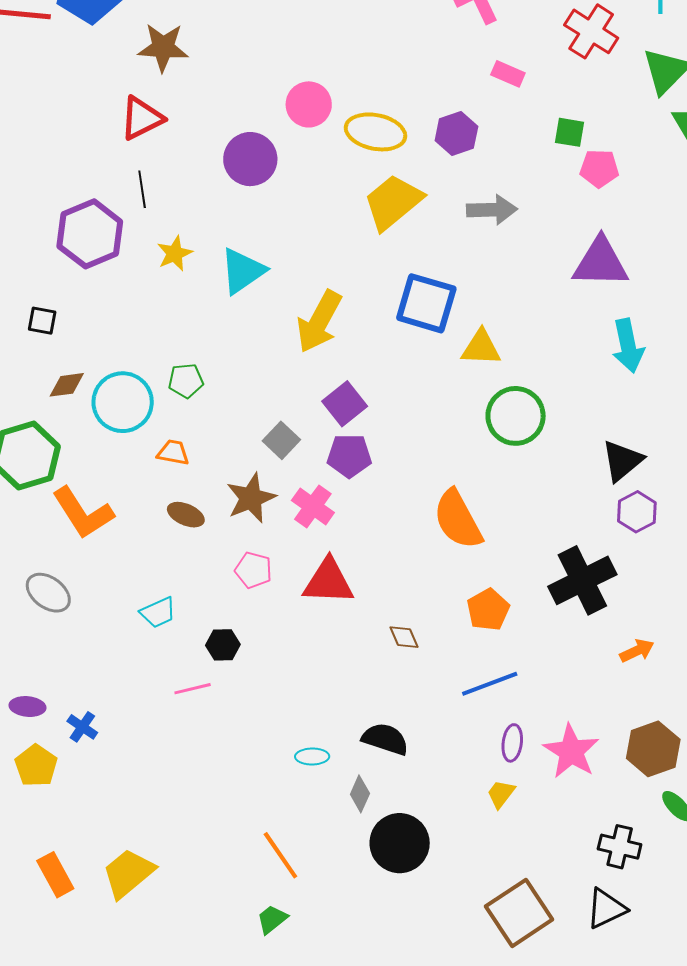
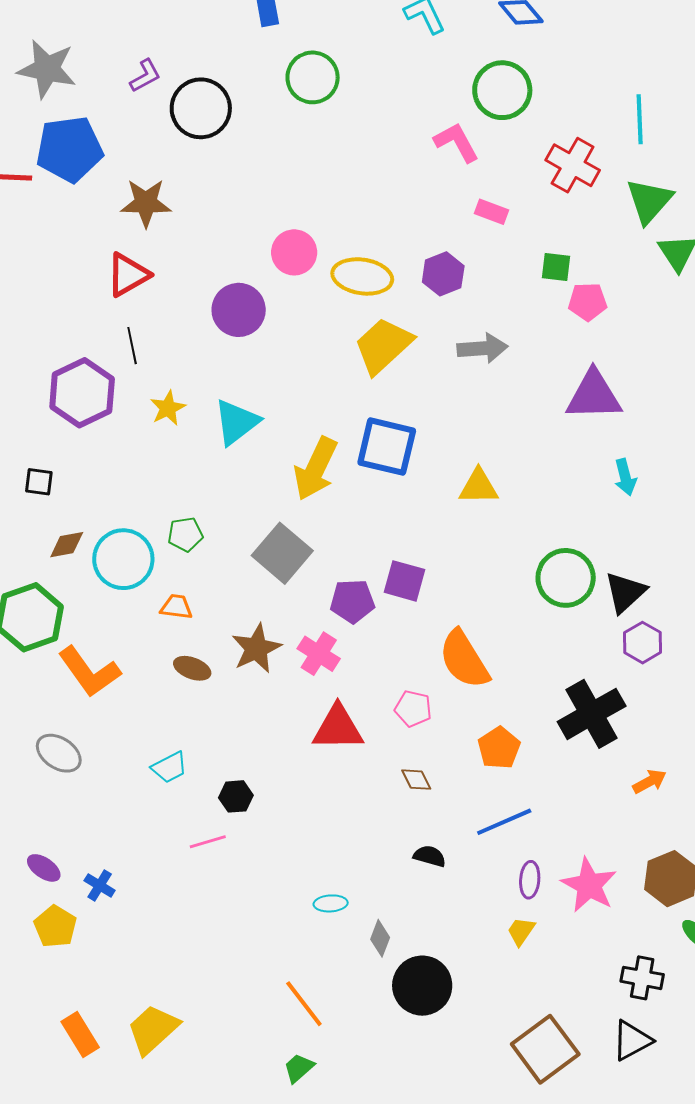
blue square: (426, 303) -> (387, 447), moved
cyan arrow: (628, 346) -> (625, 477), size x0.7
purple square: (345, 404) -> (405, 581), moved, turned -33
green circle: (516, 416) -> (566, 578), moved
gray square: (281, 440) -> (282, 553), moved, size x1.6
pink pentagon: (253, 570) -> (413, 709), moved
purple ellipse: (27, 707) -> (44, 868), turned 32
black semicircle: (385, 739) -> (430, 856), moved, size x0.7

